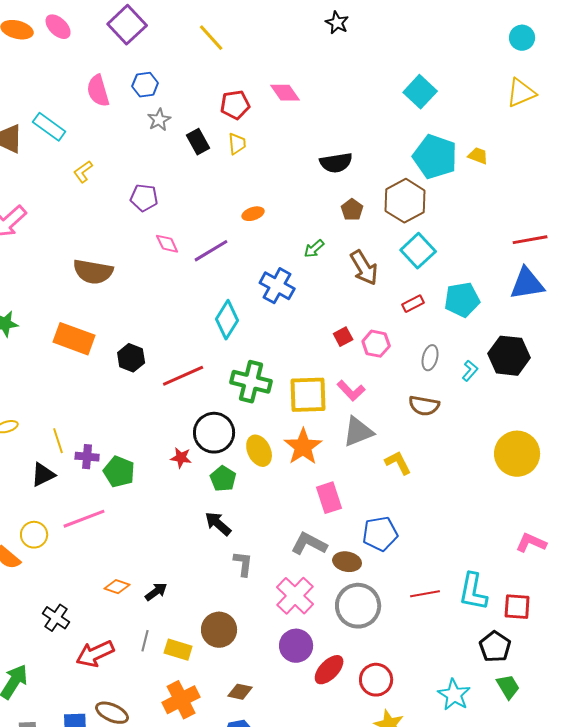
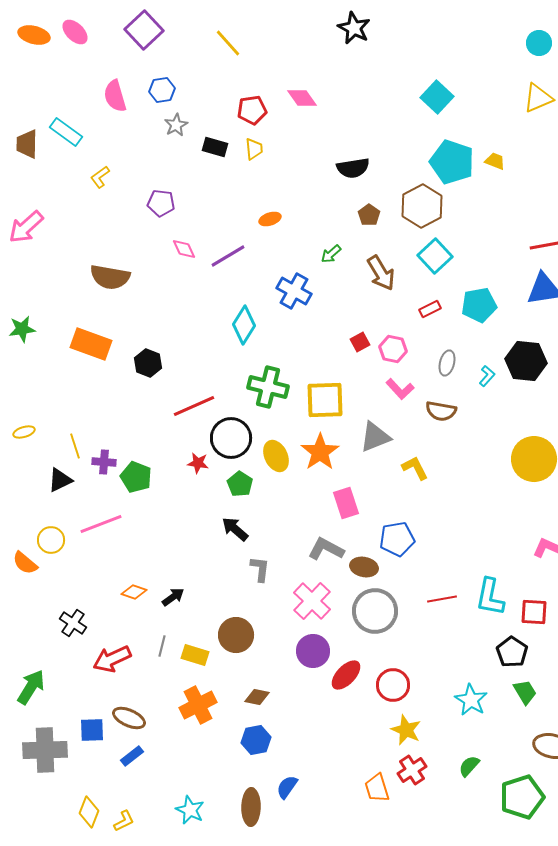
black star: (337, 23) -> (354, 28), size x1.4
black rectangle: (198, 142) -> (215, 147), turned -45
red line: (183, 376) -> (194, 406), moved
pink L-shape: (351, 391) -> (400, 389), moved

